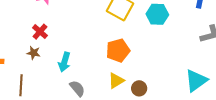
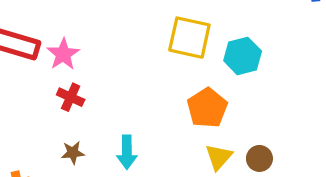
cyan hexagon: (157, 14) -> (243, 56), moved
red cross: (40, 32) -> (71, 97), moved

